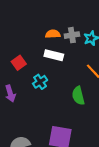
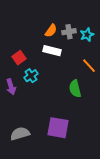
orange semicircle: (53, 34) -> (51, 31), turned 128
cyan cross: (40, 82) -> (31, 76), moved

